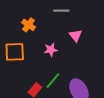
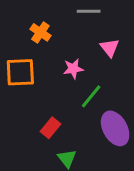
green line: (53, 81) -> (91, 96), moved

